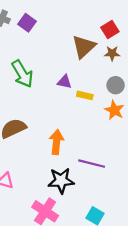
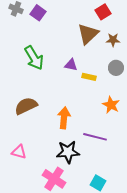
red square: (110, 30) -> (103, 12), moved
orange star: (114, 110) -> (111, 105), moved

